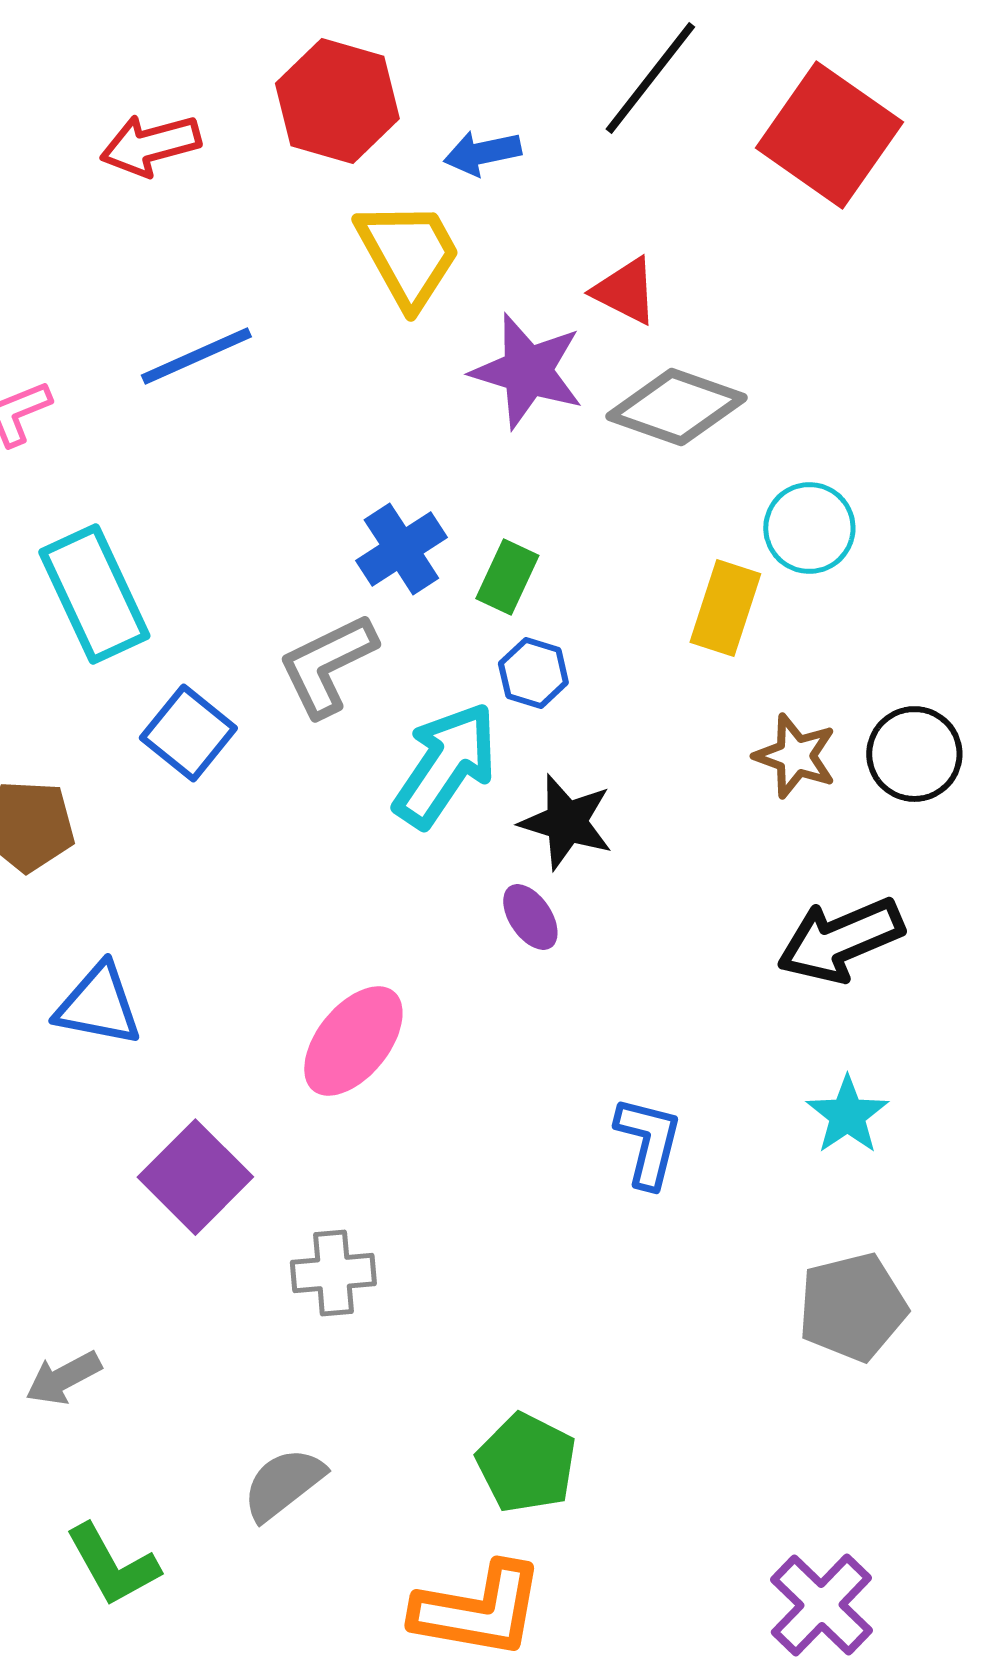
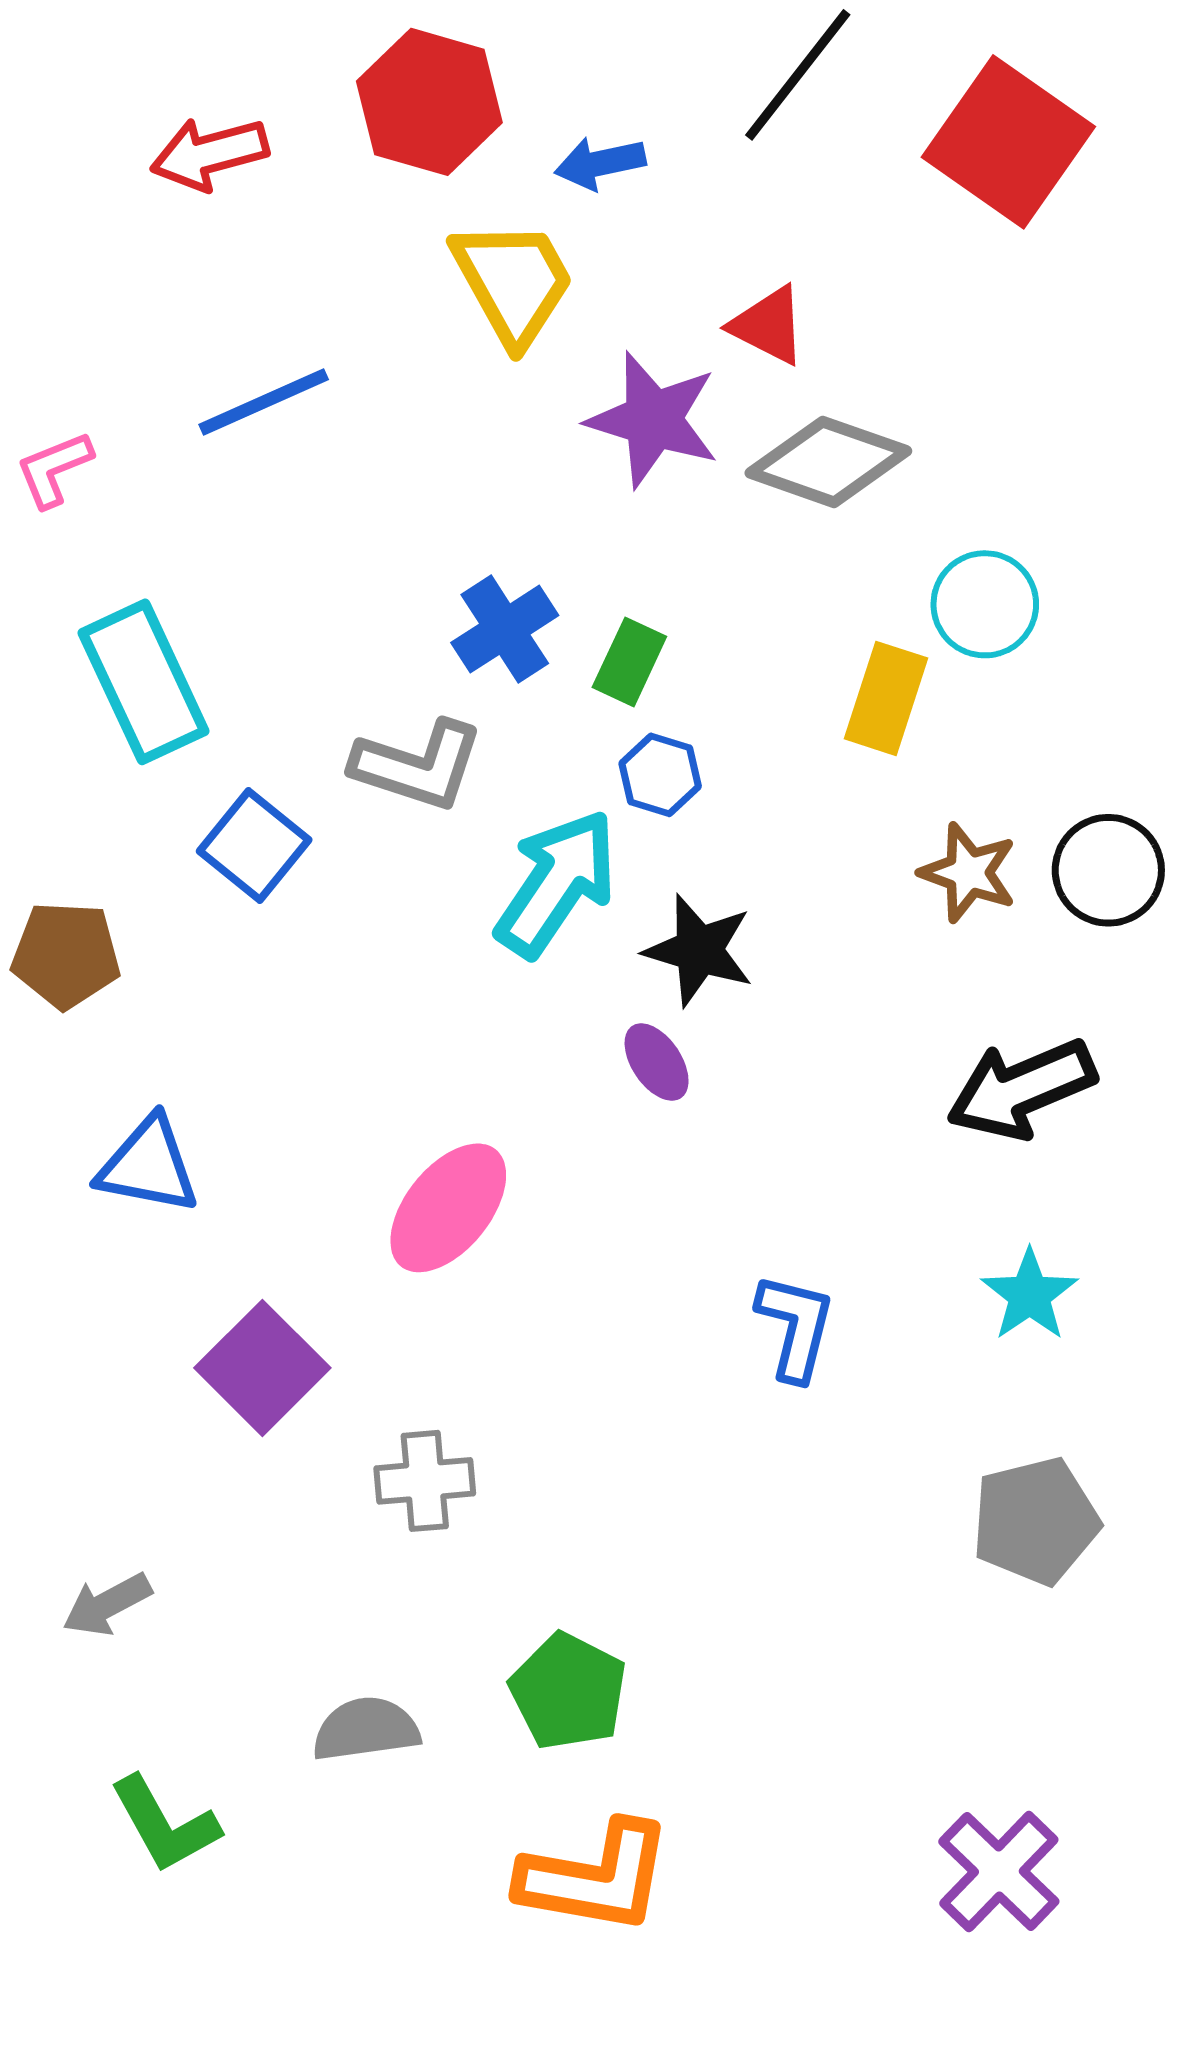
gray L-shape: (327, 665) -> (418, 766), turned -136
green pentagon: (526, 1463) -> (568, 1692), moved
gray semicircle: (283, 1484) -> (366, 1729), turned 30

